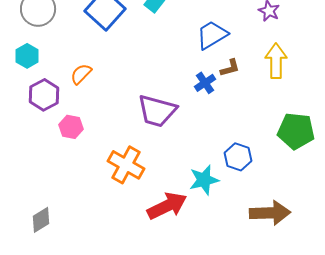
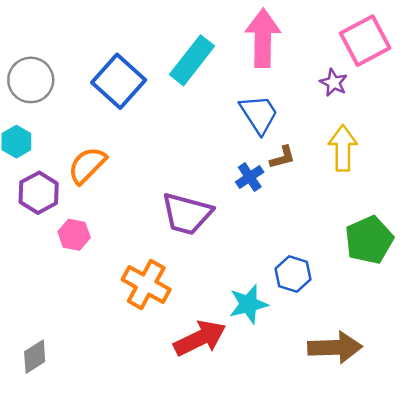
blue trapezoid: (212, 35) -> (259, 114), turned 88
orange semicircle: (81, 74) -> (87, 165), size x1.4
green pentagon: (296, 131) -> (369, 240), turned -30

